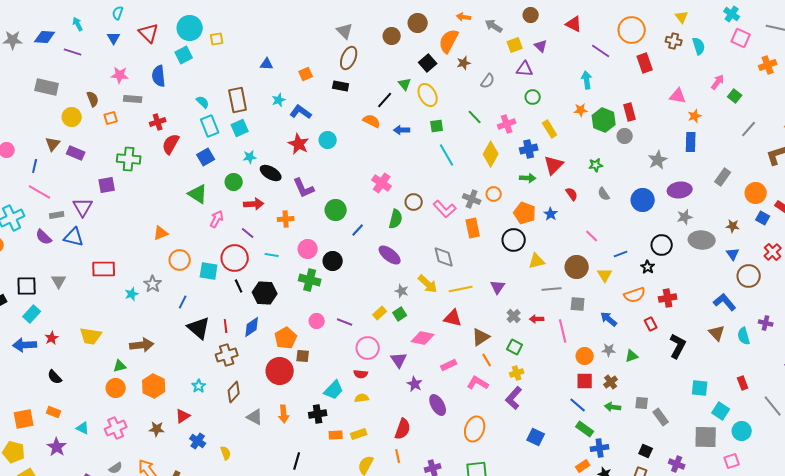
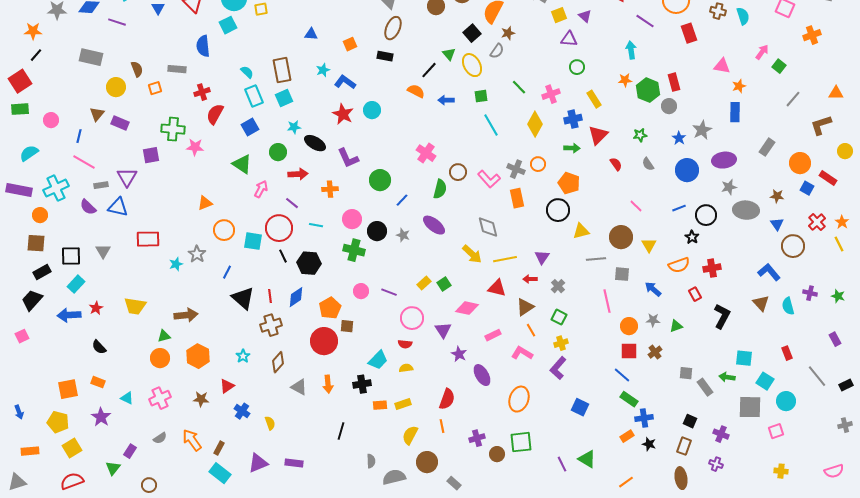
pink star: (120, 75) -> (195, 147), moved
gray semicircle: (488, 81) -> (497, 51), moved
blue star: (551, 214) -> (679, 138), moved
blue line: (621, 254) -> (679, 208), moved
gray star: (402, 291) -> (403, 235), moved
red arrow: (537, 319) -> (530, 279), moved
green arrow: (613, 407) -> (727, 377), moved

